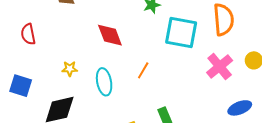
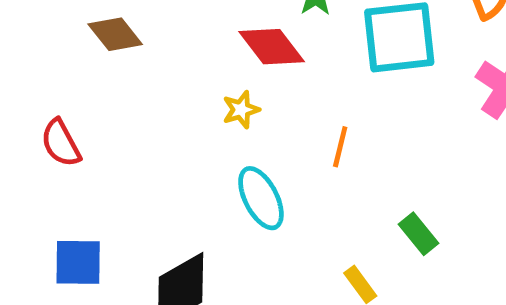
red diamond: (110, 35) -> (272, 47), moved
yellow star: (70, 69) -> (241, 110), moved

